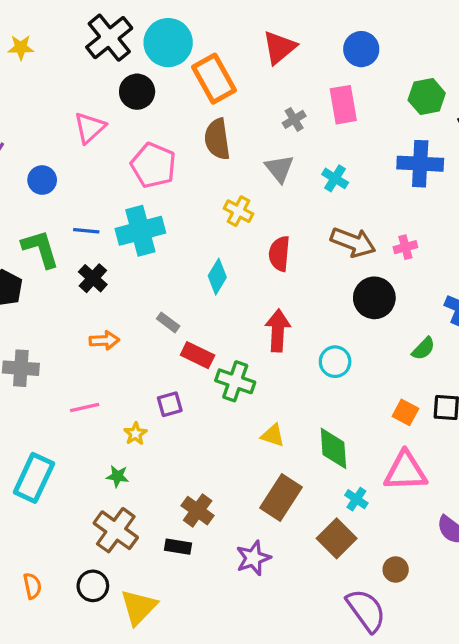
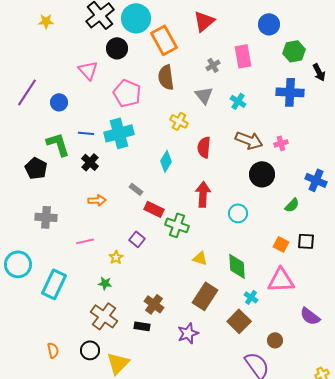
blue circle: (361, 49) -> (269, 24), moved
pink triangle: (90, 128) -> (88, 70), turned -30
purple square: (170, 404) -> (137, 239), turned -35

